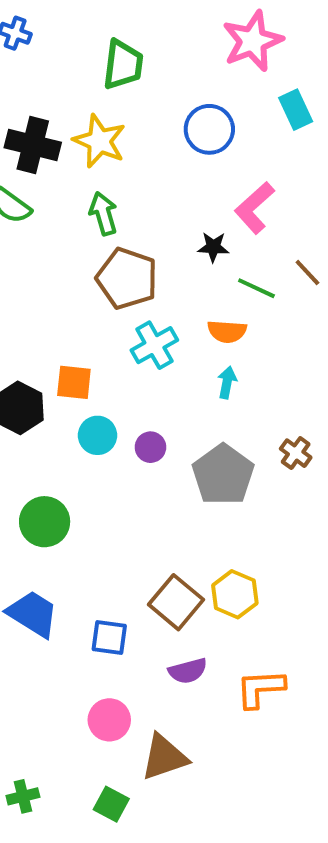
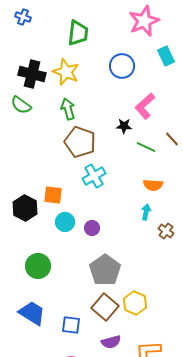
orange semicircle: (227, 331) -> (153, 185), moved
cyan arrow: (227, 382) -> (146, 212), moved
gray pentagon: (223, 475) -> (105, 270), moved

